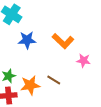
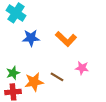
pink star: (84, 61) -> (82, 68), moved

